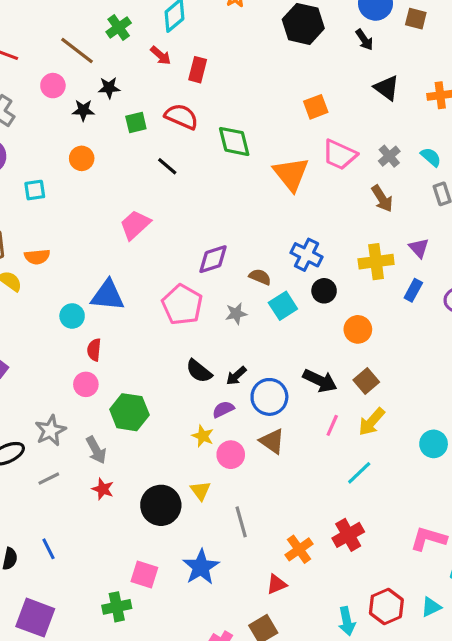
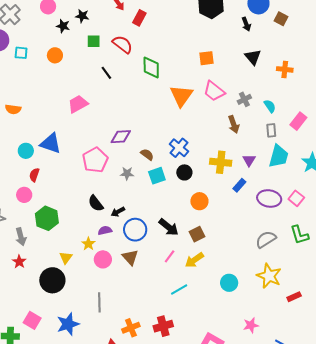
cyan square: (35, 190) -> (21, 53), moved
yellow triangle: (200, 491) -> (66, 258), moved

